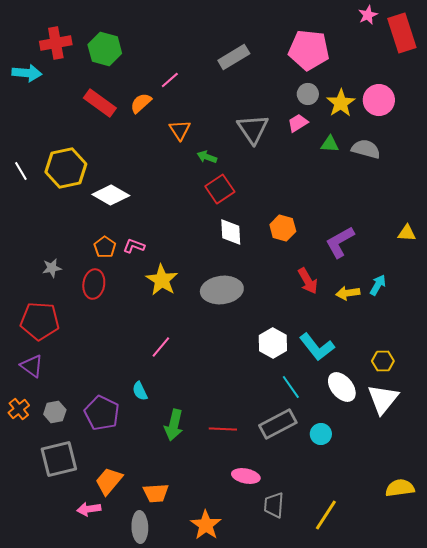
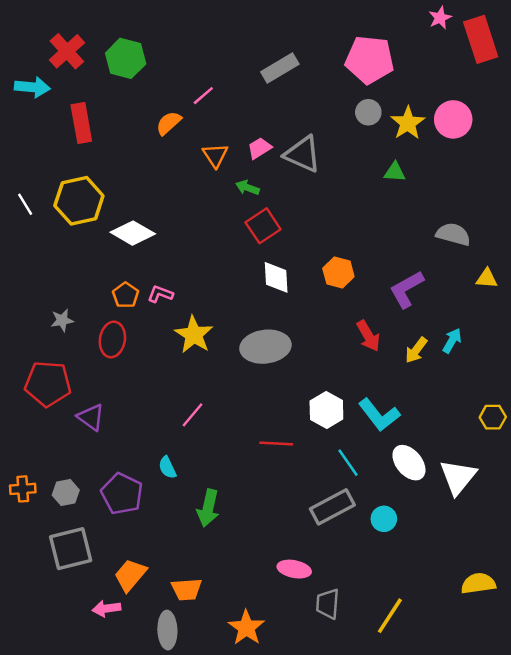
red cross: (56, 43) -> (67, 51), turned -32
red rectangle: (100, 103) -> (81, 123), moved, turned 44
pink trapezoid: (298, 123) -> (259, 148), moved
gray triangle: (253, 129) -> (303, 154), turned -32
gray semicircle: (366, 149) -> (453, 234), moved
yellow arrow: (348, 293) -> (416, 350), turned -45
yellow hexagon: (383, 361) -> (493, 417), moved
purple triangle: (32, 366) -> (91, 417), moved
orange cross: (19, 409) -> (23, 489), turned 35
red line: (223, 429) -> (276, 443), moved

